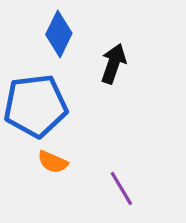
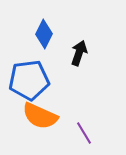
orange semicircle: (53, 162) -> (40, 116), size x1.8

